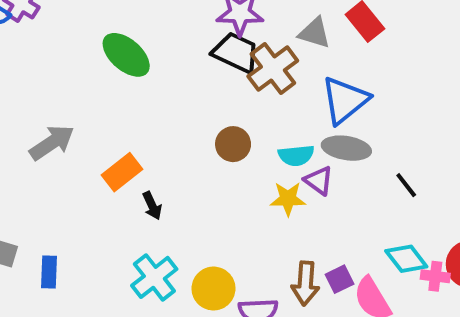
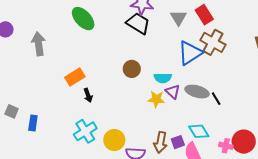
gray triangle: (315, 33) -> (178, 18), turned 36
brown cross: (273, 69) -> (213, 42), moved, turned -30
gray arrow: (52, 143) -> (39, 44), moved, turned -70
gray ellipse: (346, 148) -> (197, 92), moved
cyan diamond: (406, 259) -> (199, 131), moved

